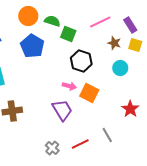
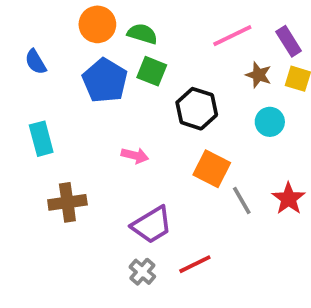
green square: (68, 34) -> (152, 71), moved
pink arrow: (69, 86) -> (135, 156), moved
purple trapezoid: (62, 110) -> (152, 225), moved, turned 90
gray line: (107, 135) -> (242, 201), moved

